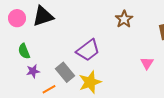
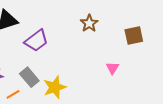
purple trapezoid: (88, 50) -> (36, 41), moved

